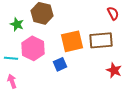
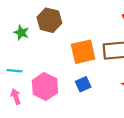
pink hexagon: (33, 48) -> (45, 86), moved
blue square: (60, 64) -> (83, 84), moved

